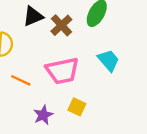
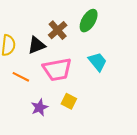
black triangle: (33, 16) -> (37, 45), moved

